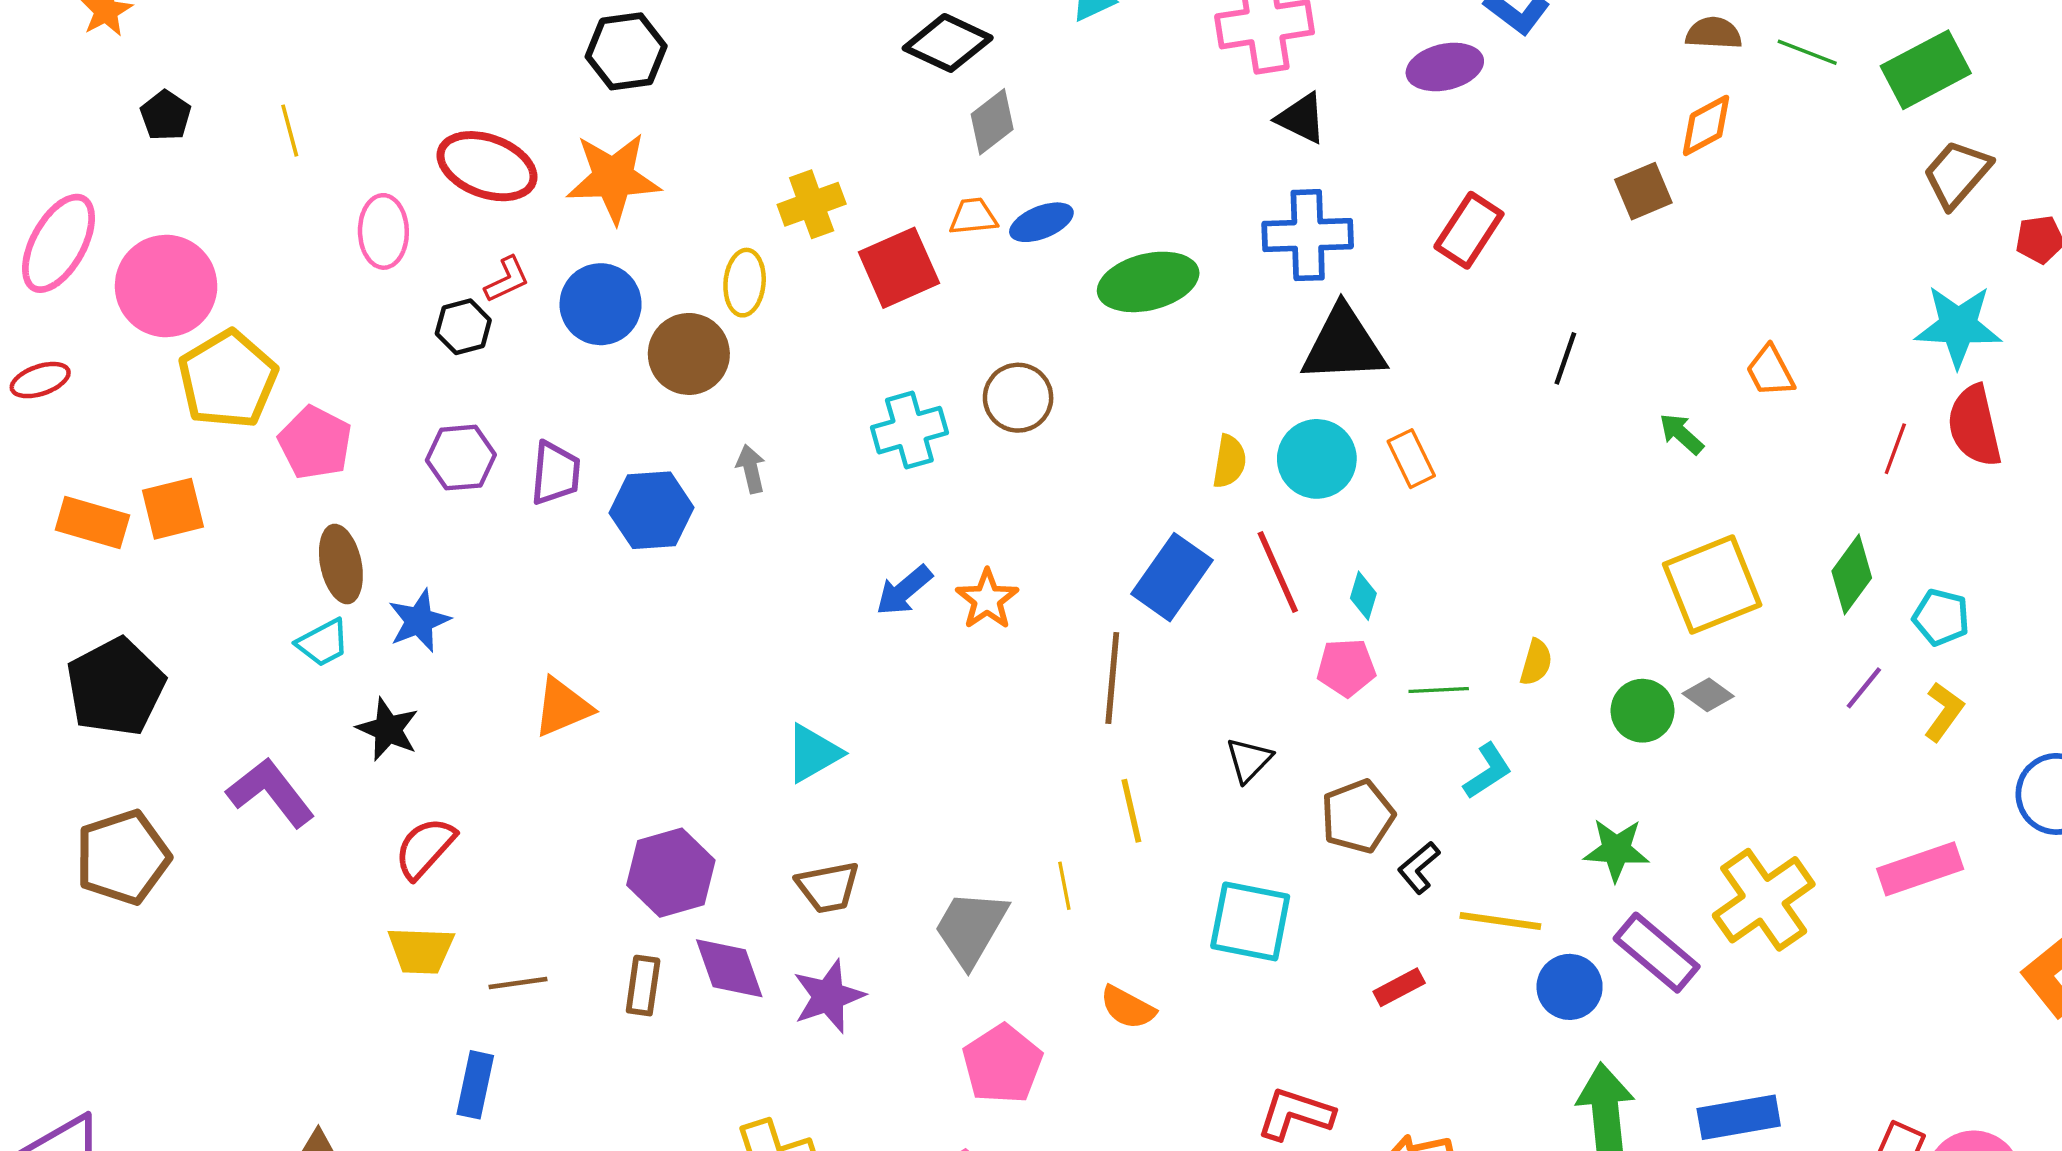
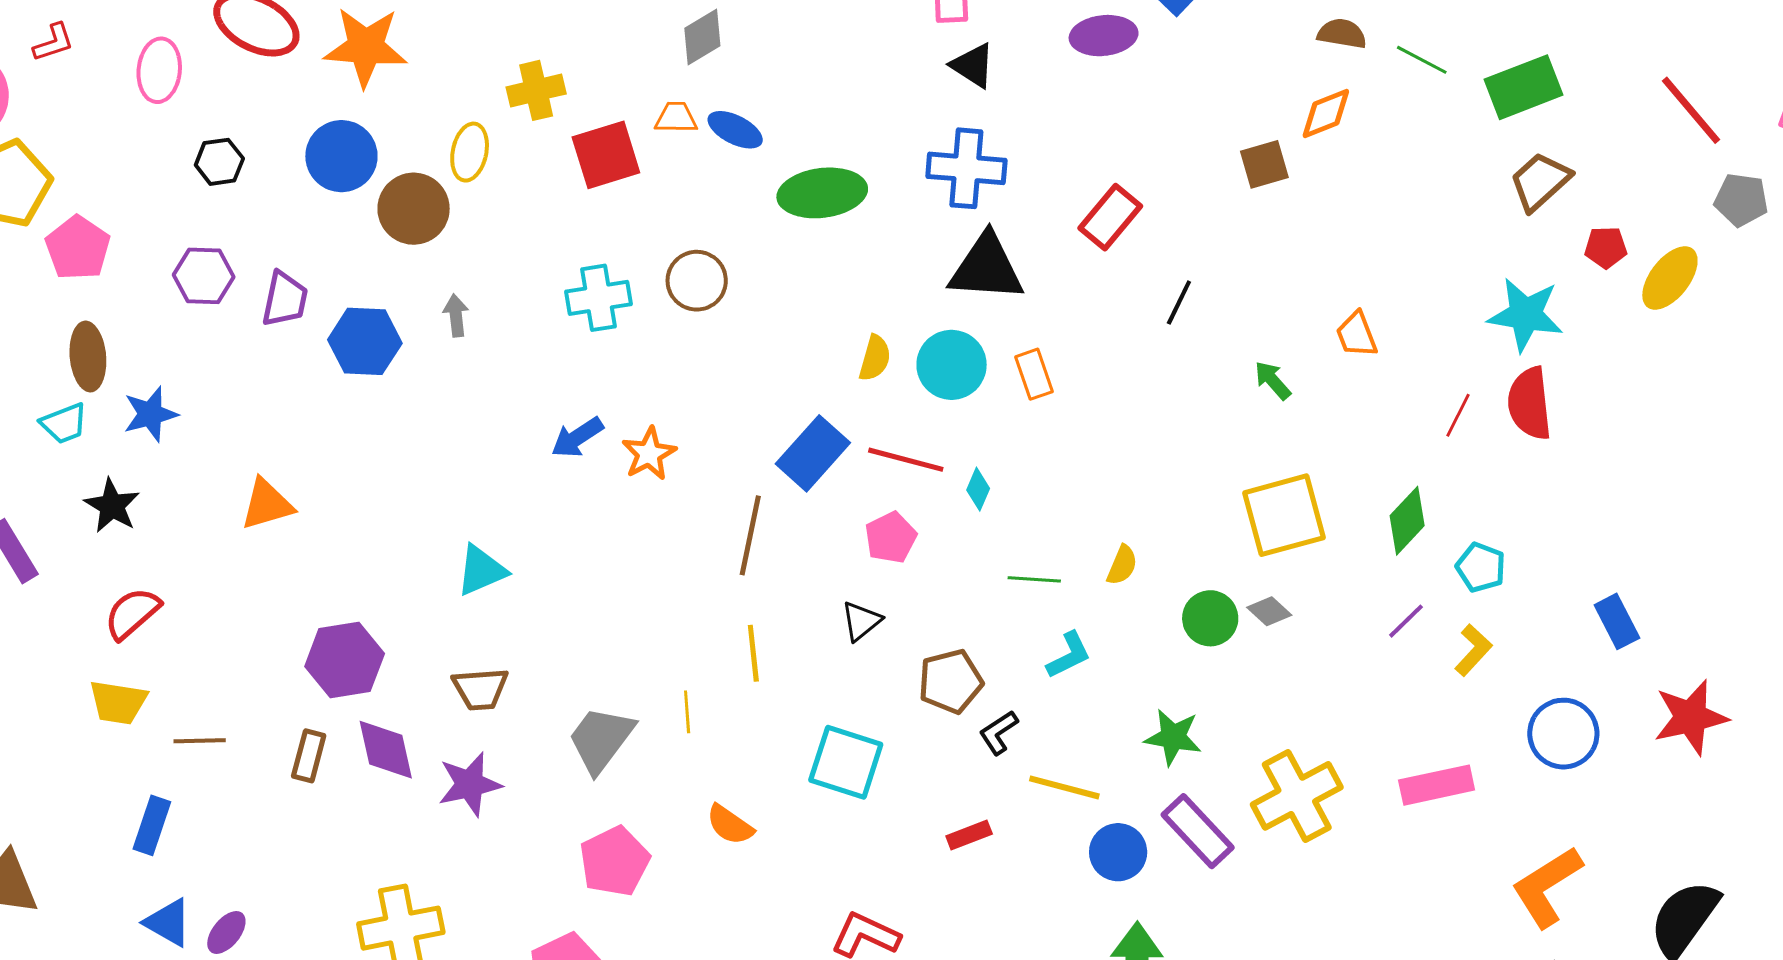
blue ellipse: (1041, 222) -> (735, 130), turned 42
red rectangle: (1469, 230) -> (1110, 217), moved
red L-shape: (507, 280) -> (53, 42), moved
red line: (1278, 572) -> (906, 460), turned -58
pink pentagon: (1346, 668) -> (891, 538), moved, turned -30

